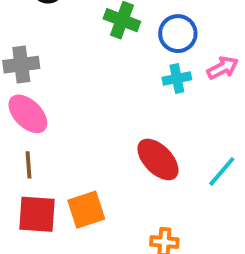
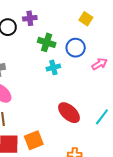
cyan cross: (177, 79) -> (53, 67), moved

